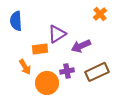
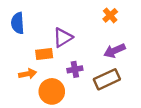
purple arrow: (81, 46) -> (115, 51), moved
orange arrow: (25, 67) -> (28, 74), turned -70
purple cross: (67, 71) -> (75, 69), moved

